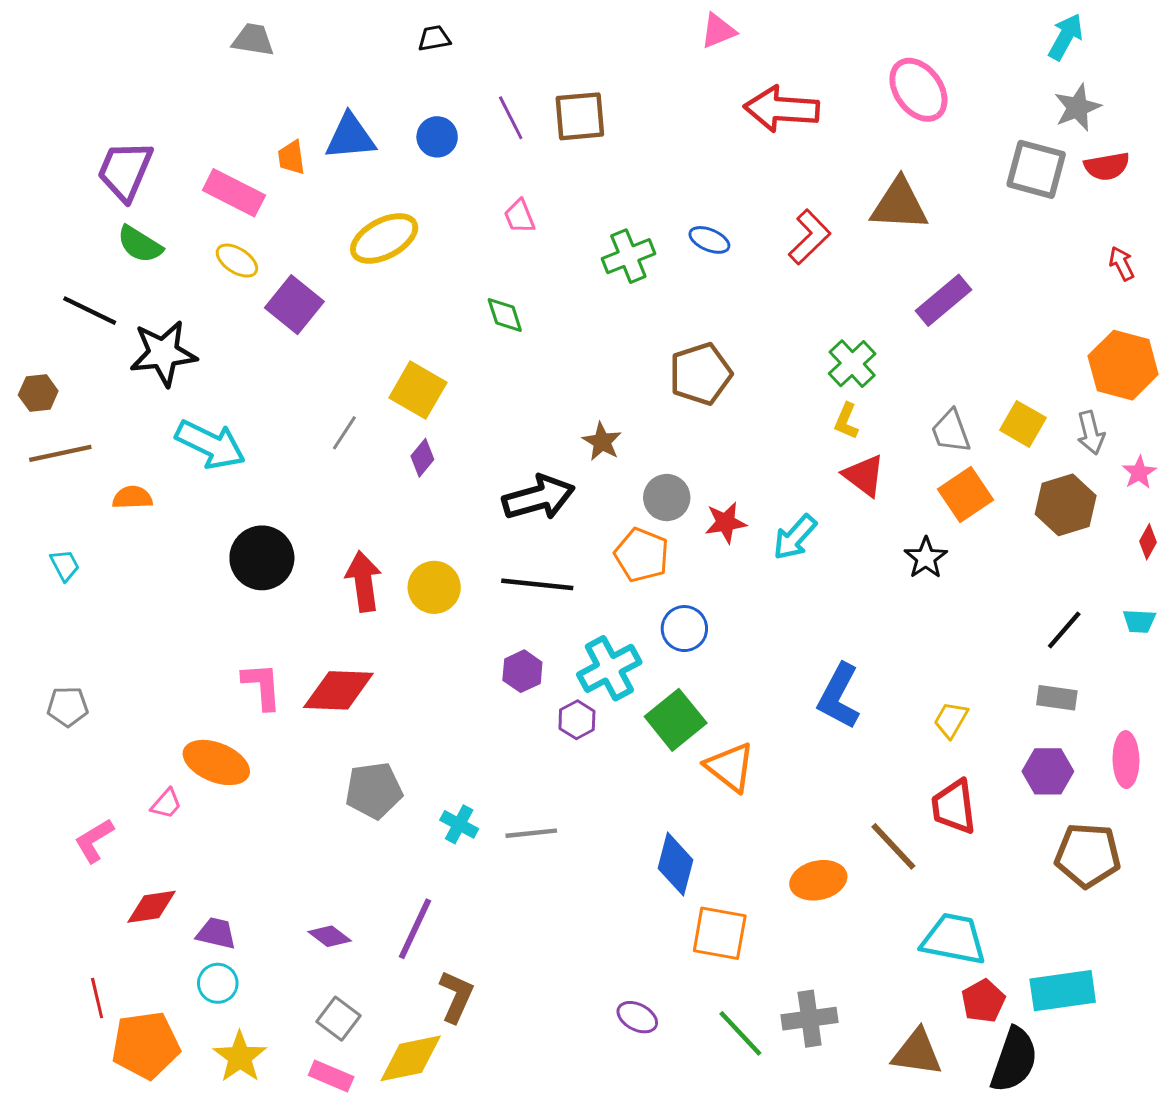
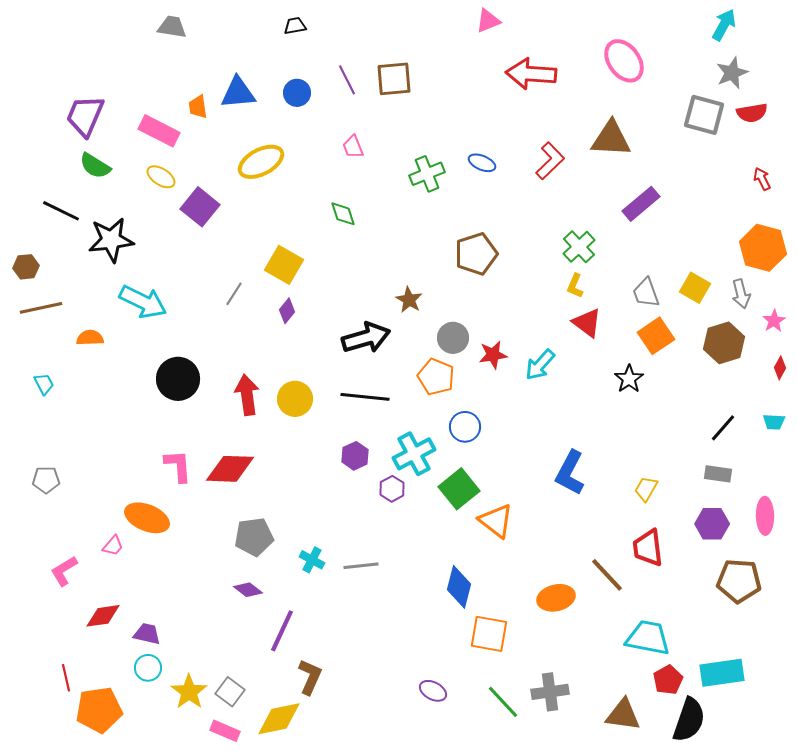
purple diamond: (330, 936) -> (248, 590), moved
yellow star: (240, 1057) -> (189, 692), moved

